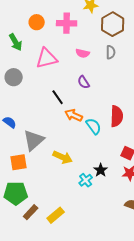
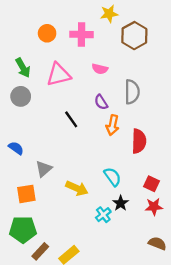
green arrow: (16, 42) -> (23, 68), moved
gray semicircle: (111, 52) -> (132, 92), moved, size x1.5
orange arrow: (74, 115) -> (112, 125), moved, turned -102
cyan semicircle: (94, 126) -> (112, 177), moved
gray triangle: (34, 140) -> (44, 169), size x0.7

